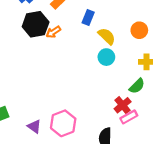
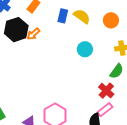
yellow semicircle: (107, 36) -> (82, 16), moved
pink rectangle: (129, 117) -> (105, 110), moved

